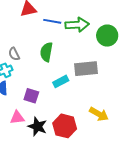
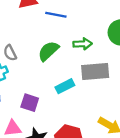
green arrow: (77, 25) -> (83, 44), moved, size x0.7
green semicircle: (46, 52) -> (48, 51), turned 36

